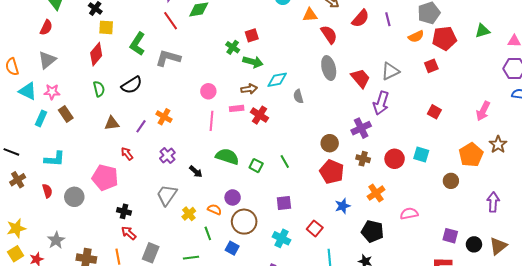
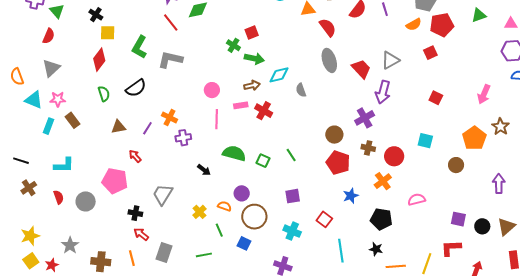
purple cross: (167, 155) -> (183, 138), moved, turned 35
red circle: (395, 159) -> (394, 156), moved
gray trapezoid: (167, 195) -> (163, 194), moved

